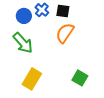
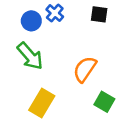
black square: (63, 11) -> (99, 14), moved
orange semicircle: (65, 33) -> (85, 69), moved

